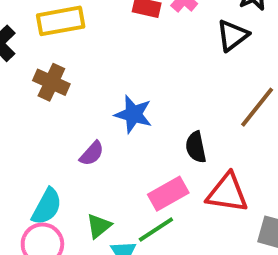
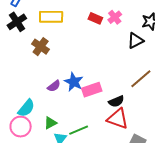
blue star: (133, 114) -> (74, 82), moved
black semicircle: (196, 147) -> (116, 101), moved, turned -112
pink rectangle: (168, 194) -> (92, 90), moved

